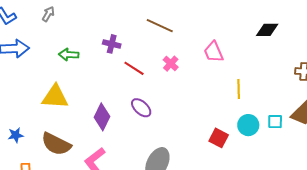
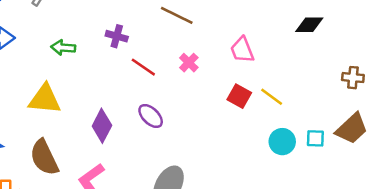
yellow line: (239, 89) -> (272, 97), turned -54
red square: (219, 138) -> (239, 96), moved
brown semicircle: (56, 144) -> (44, 157), turned 36

